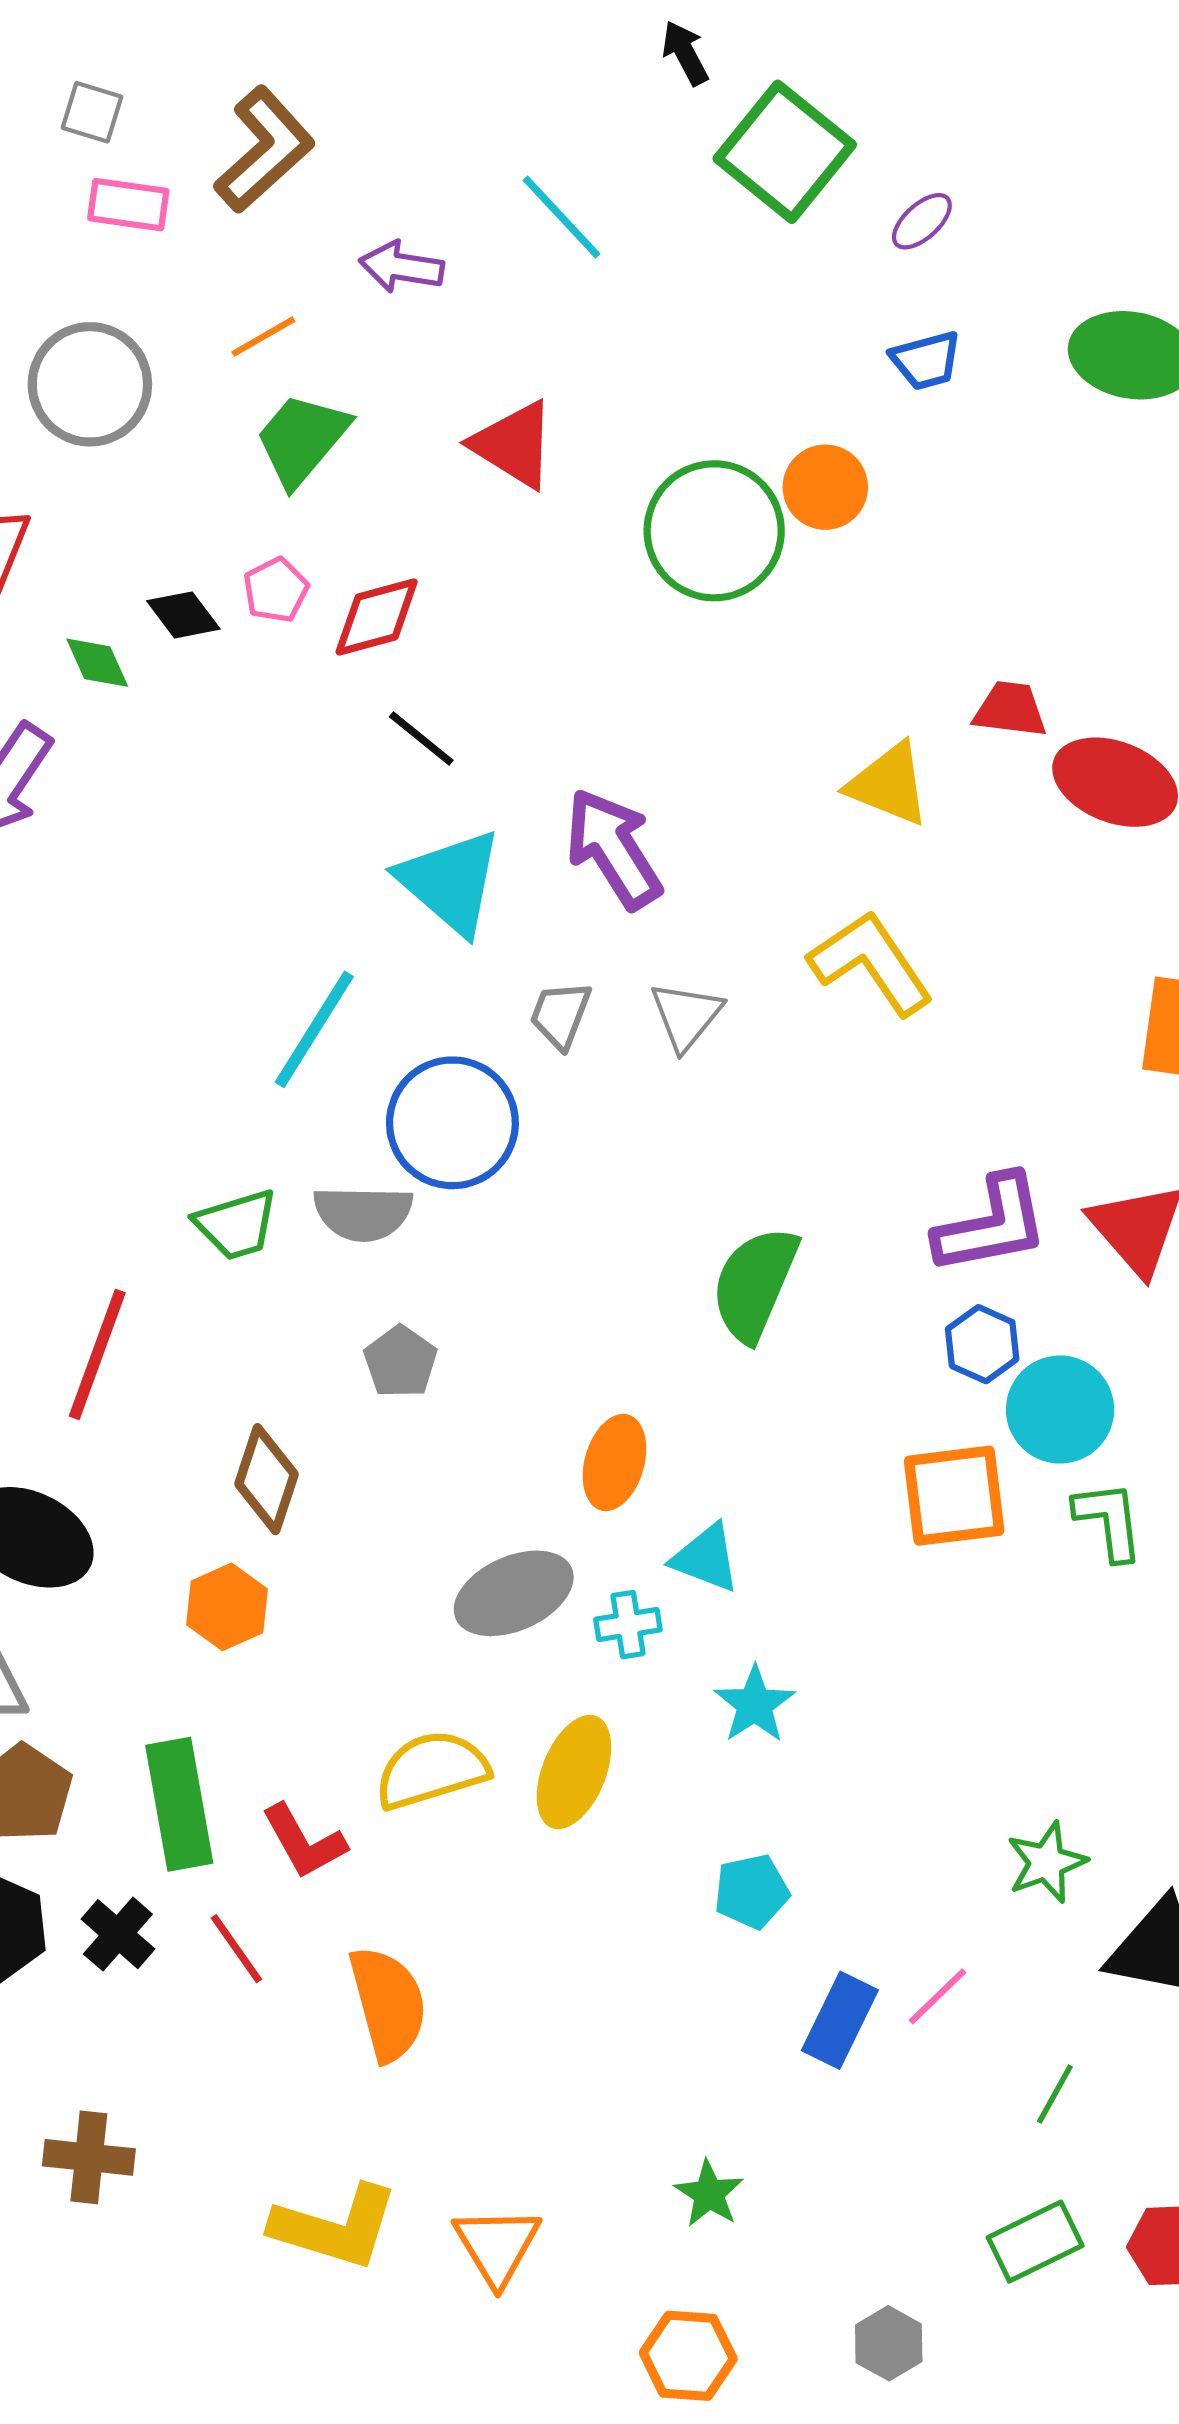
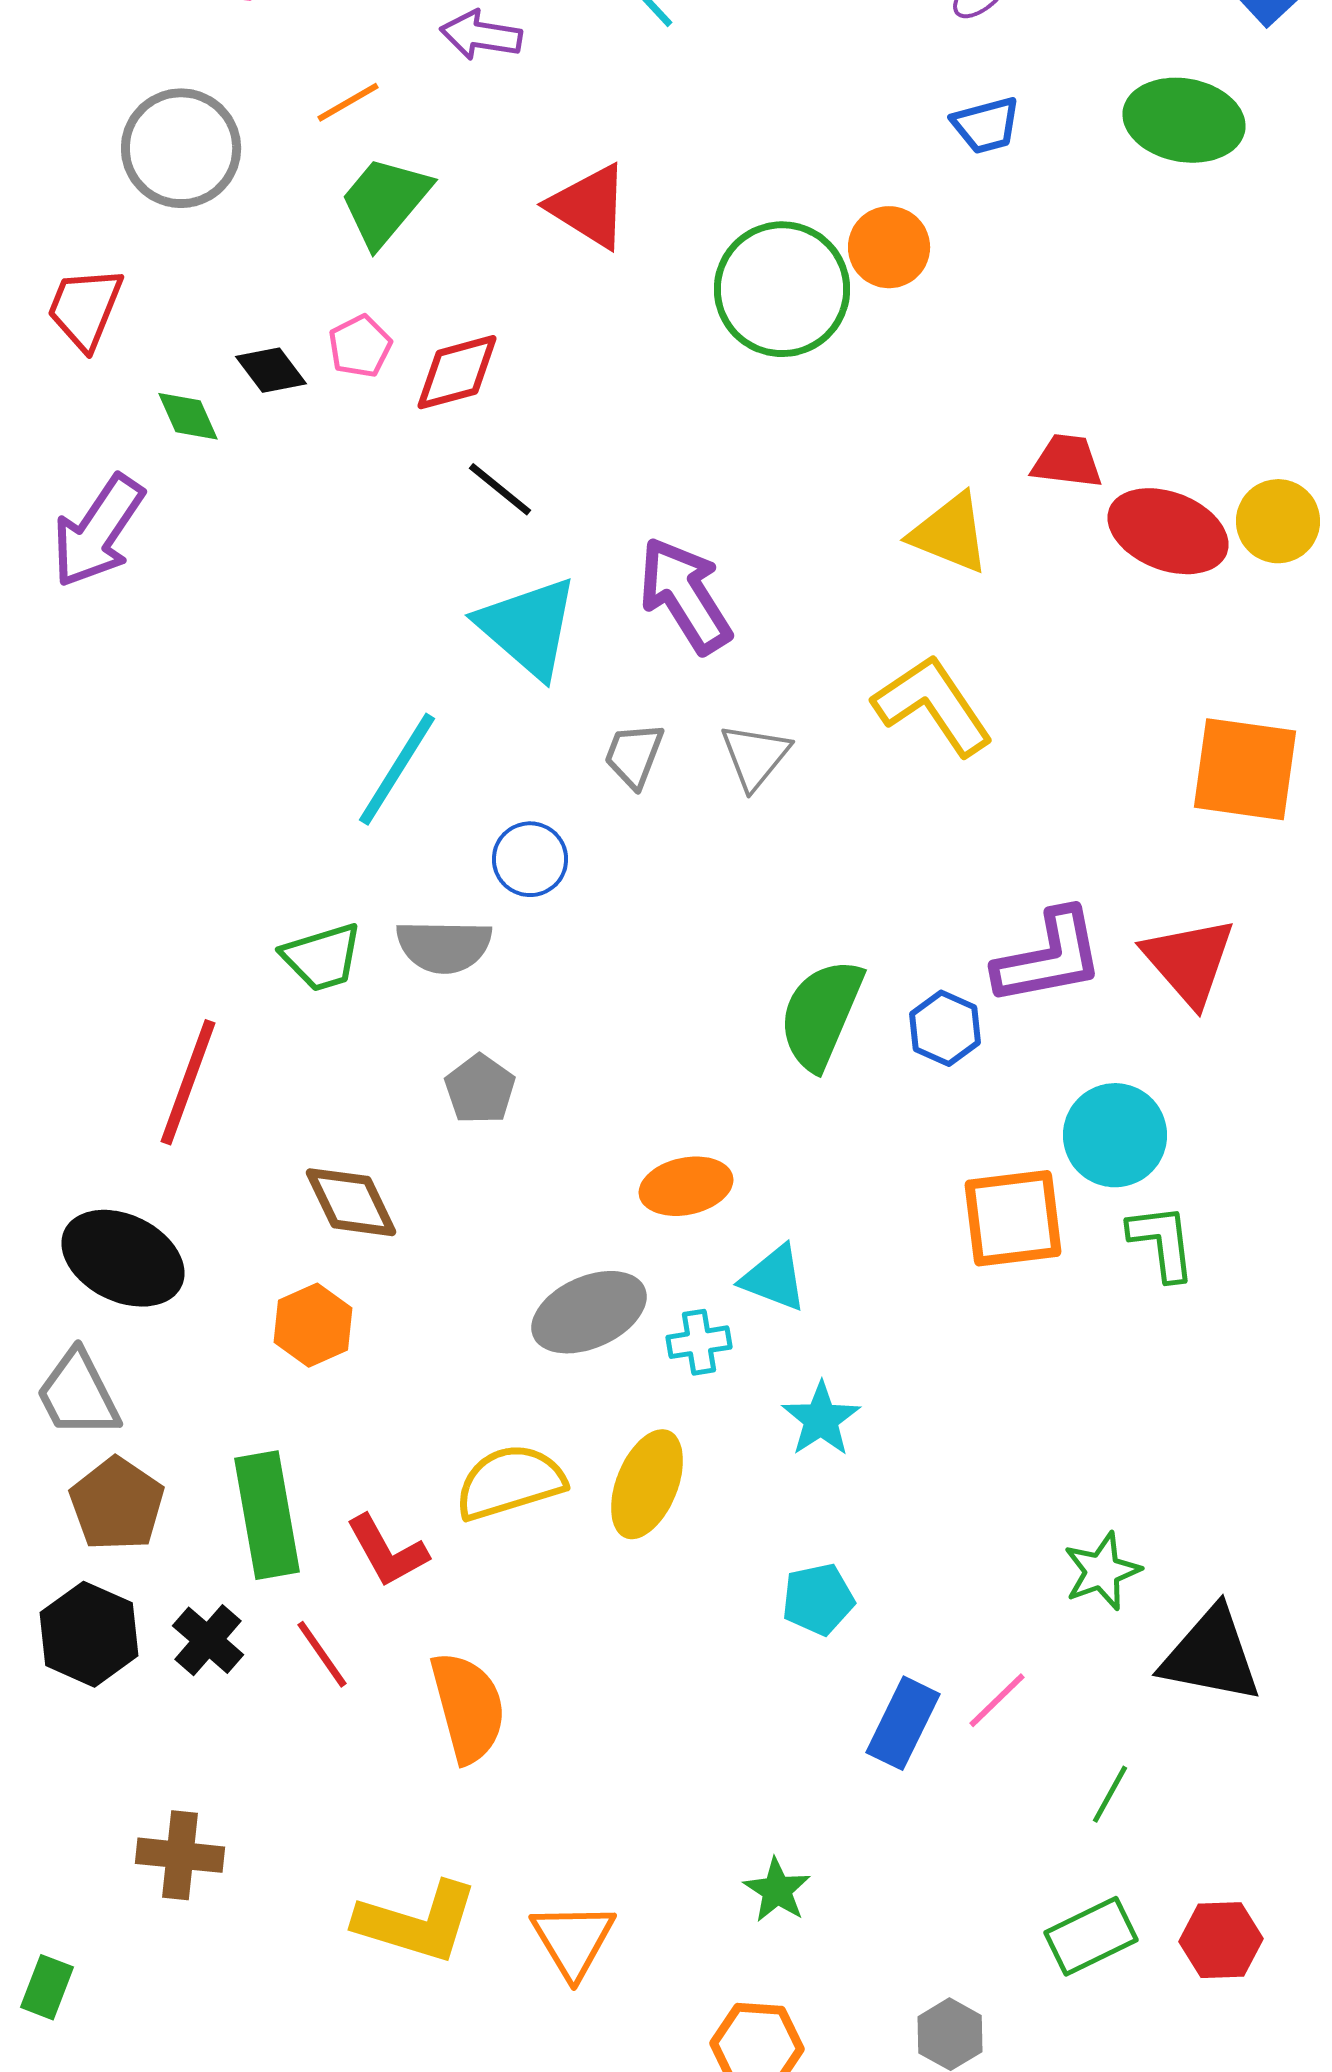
blue circle: (452, 1123) -> (530, 859), size x0.6
blue hexagon: (982, 1344) -> (945, 1028), moved
orange ellipse: (614, 1462) -> (686, 1186), turned 62
brown diamond: (266, 1479) -> (351, 1202), turned -44

